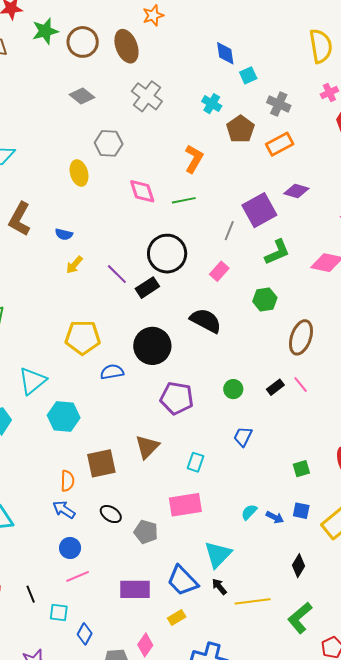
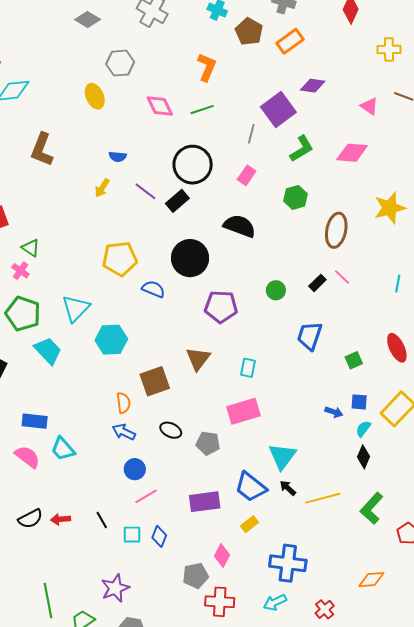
blue semicircle: (64, 234) -> (118, 157), moved
blue semicircle: (112, 372) -> (153, 289), turned 40
blue trapezoid: (243, 437) -> (310, 336), moved, size x1.4
cyan semicircle: (249, 512) -> (363, 429), moved
blue diamond: (85, 634) -> (159, 536), moved

